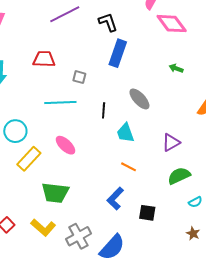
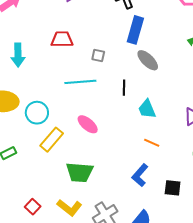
gray ellipse: (139, 99) -> (148, 60), moved

